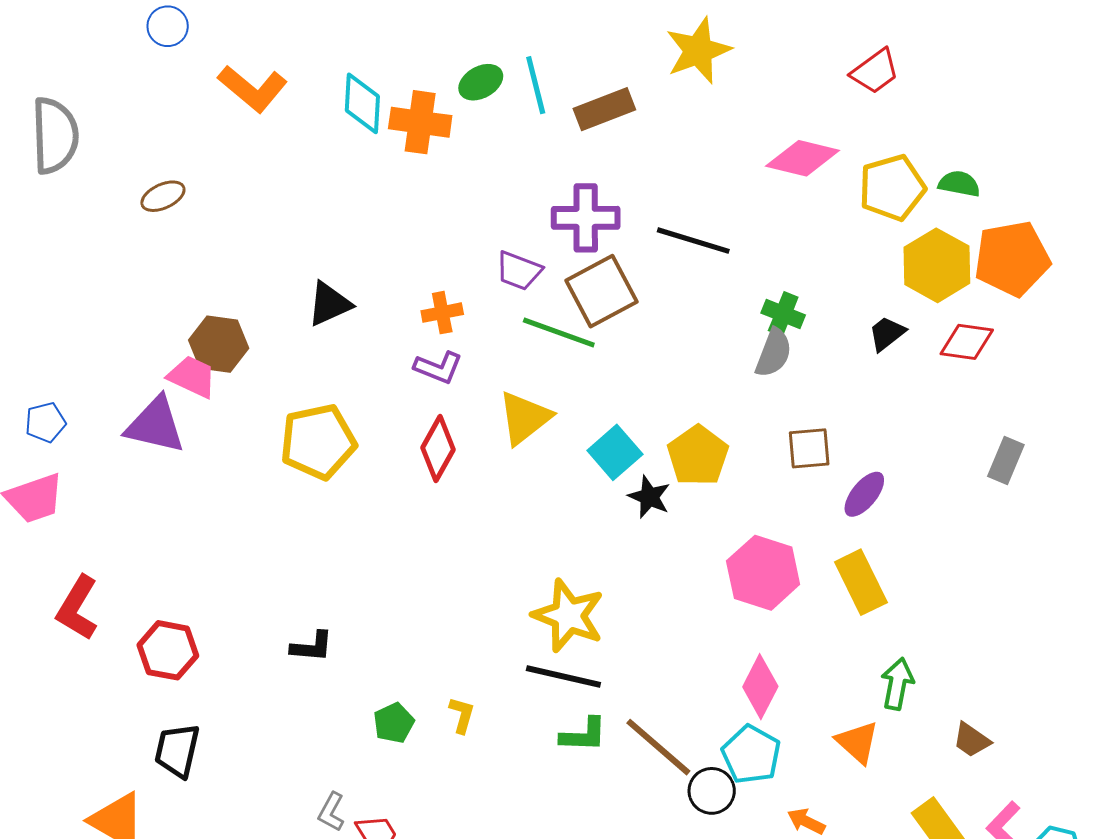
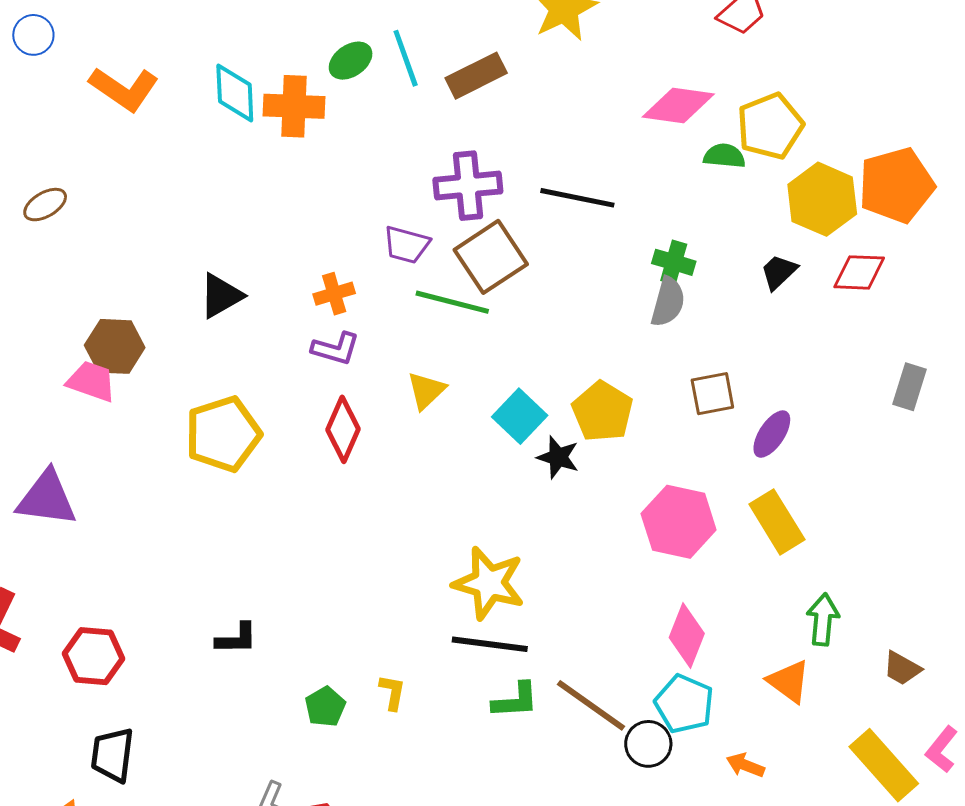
green semicircle: (959, 184) -> (724, 156), moved
yellow triangle: (525, 418) -> (426, 391), size x0.7
purple triangle: (155, 425) -> (47, 498), moved

